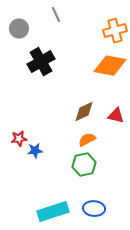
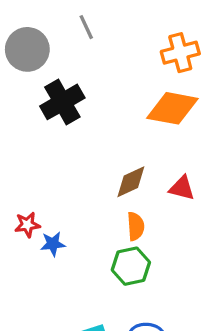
gray circle: (19, 29) -> (27, 49), size x1.4
orange semicircle: (87, 140) -> (136, 226), turned 114

